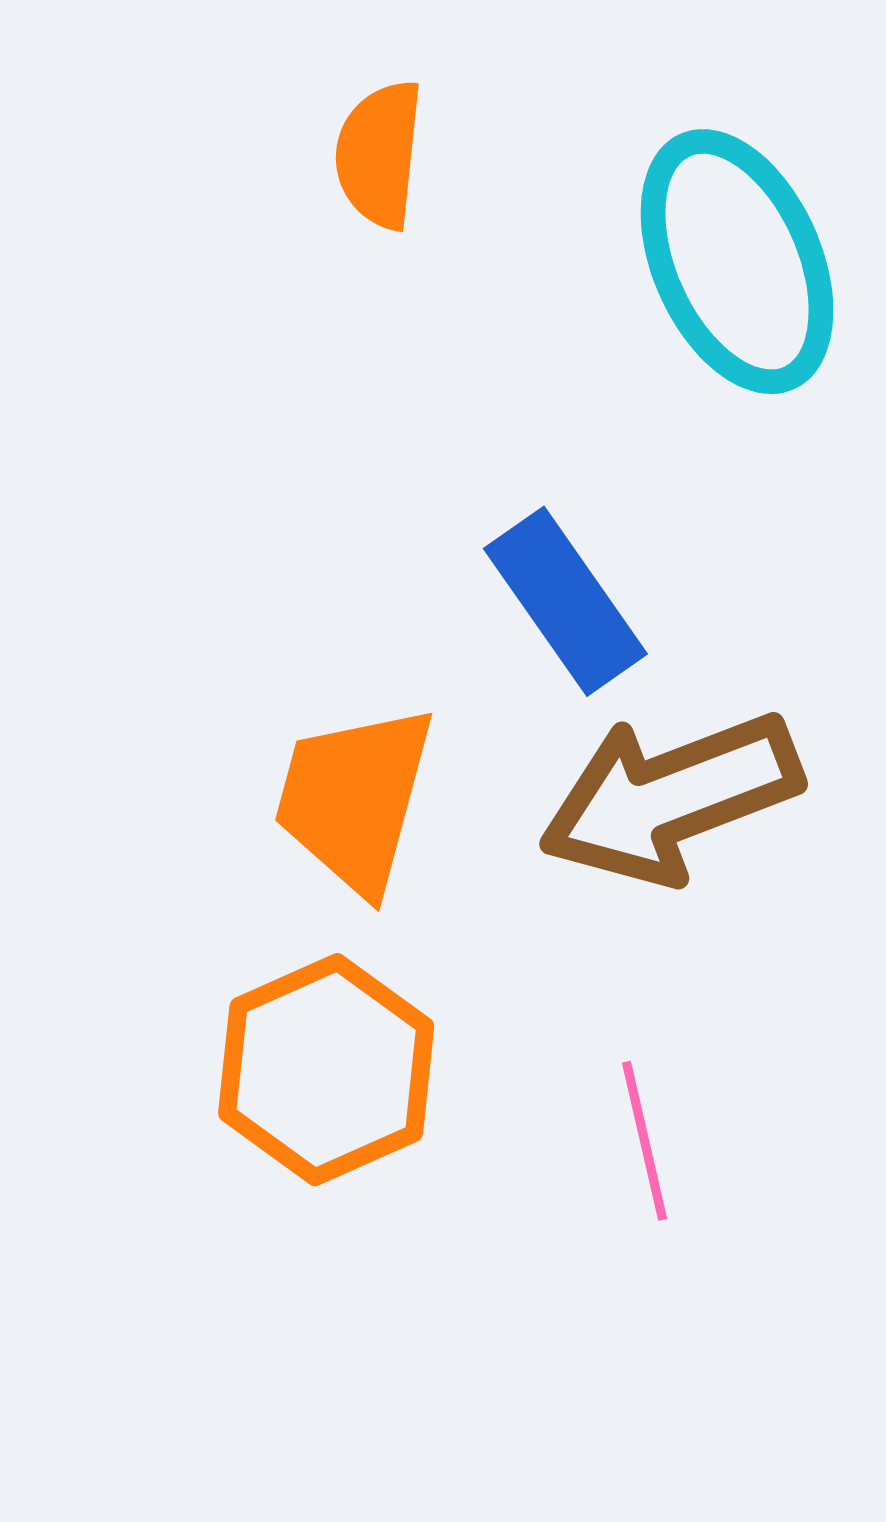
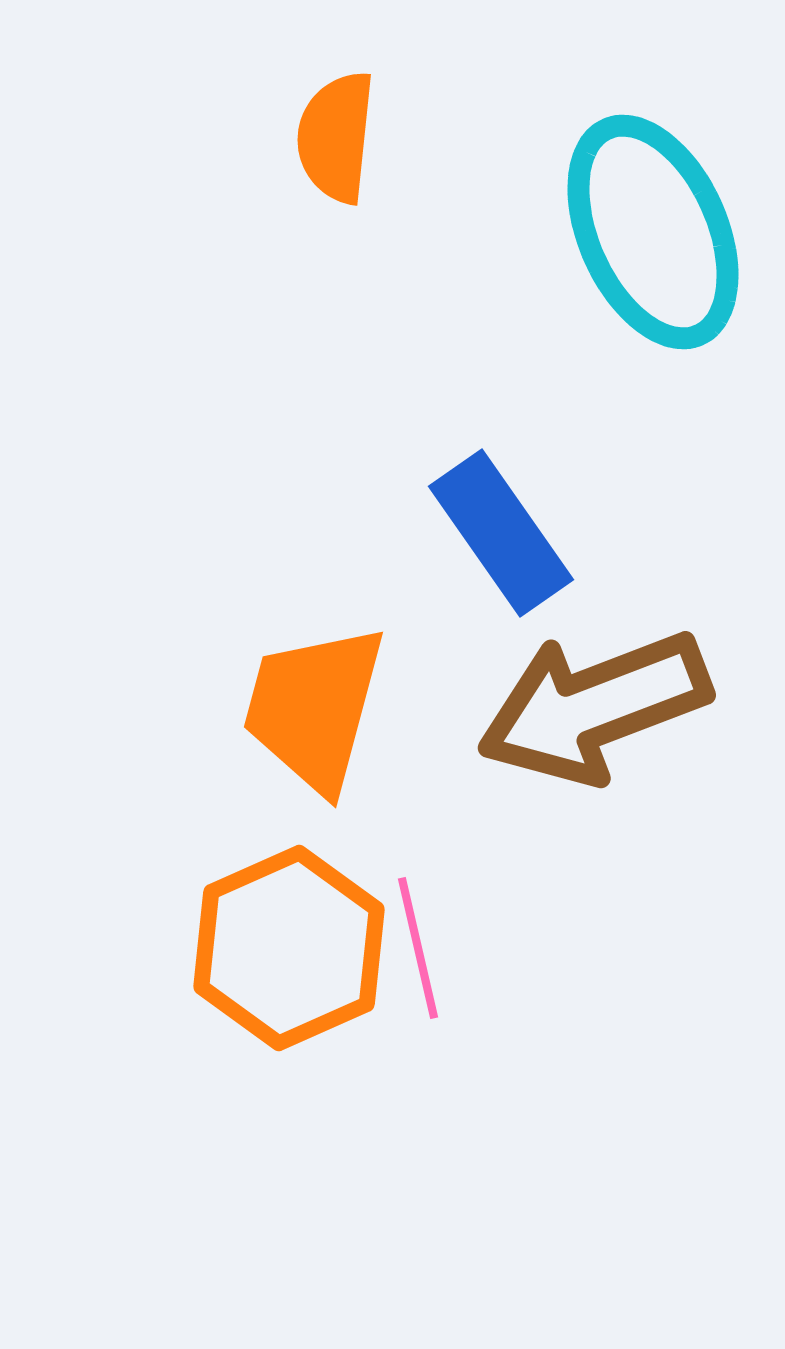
pink line: (644, 1141) -> (418, 948), moved

